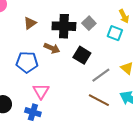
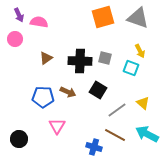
gray square: (89, 23) -> (105, 58), turned -32
brown arrow: (52, 48) -> (68, 92), moved
blue cross: (33, 112) -> (94, 147), moved

